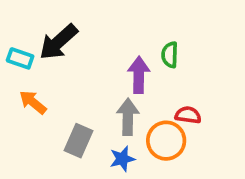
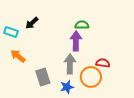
black arrow: (58, 42) -> (32, 23), size x0.6
green semicircle: (170, 55) -> (82, 25), moved, turned 88
gray rectangle: (79, 141) -> (43, 77), turned -42

